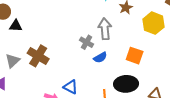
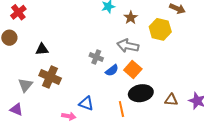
black triangle: (16, 26) -> (42, 49), moved
gray arrow: (105, 29) -> (128, 46), moved, turned -65
orange square: (135, 56) -> (133, 69), moved, turned 30

